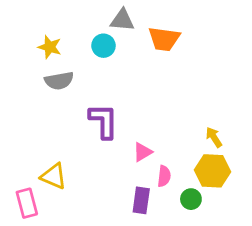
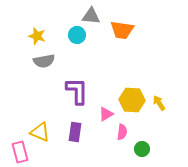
yellow hexagon: (213, 171) -> (132, 100), moved
purple rectangle: (141, 200) -> (75, 132), moved

